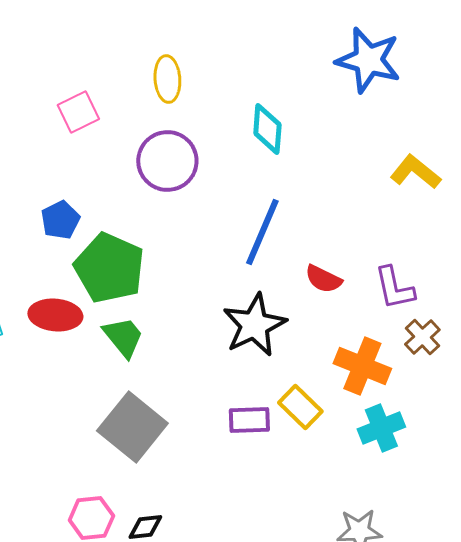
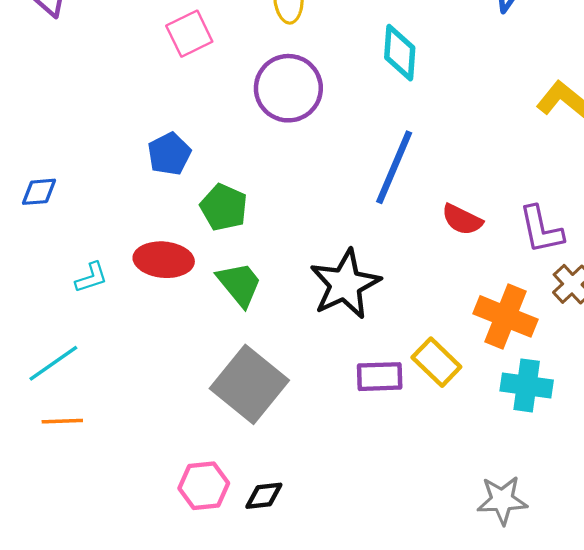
green pentagon: (109, 268) -> (224, 207), size x0.6
black star: (254, 325) -> (345, 284), moved
cyan cross: (381, 428) -> (527, 385), turned 30

